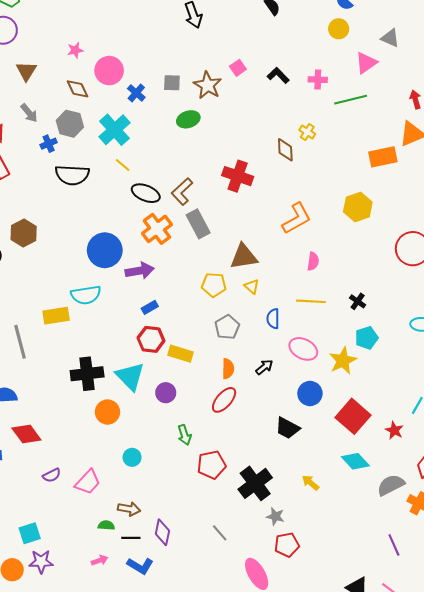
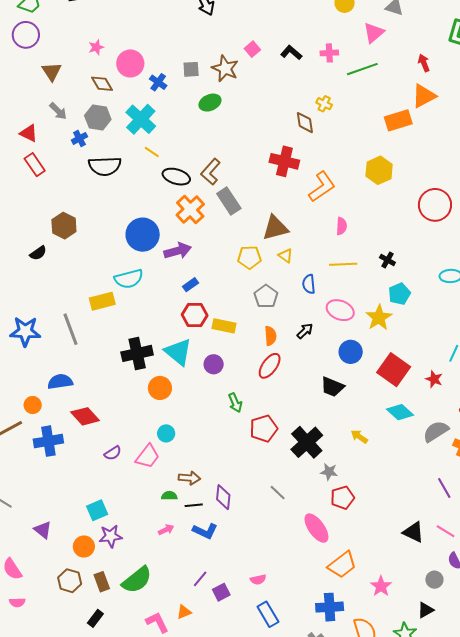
red cross: (238, 176) -> (284, 161), moved
cyan circle: (132, 457) -> (166, 433), moved

